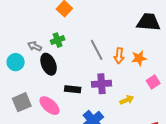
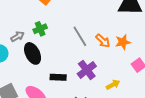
gray arrow: (35, 46) -> (17, 36), turned 128
orange arrow: (119, 56) -> (103, 41), turned -49
purple cross: (102, 84) -> (87, 70), turned -30

